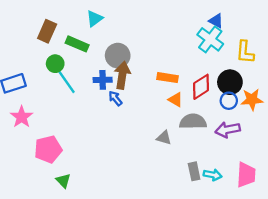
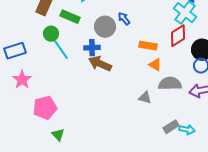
brown arrow: (122, 75) -> (100, 64), moved, turned -75
red diamond: (201, 87) -> (178, 36), moved
blue arrow: (115, 98) -> (124, 19), moved
gray rectangle: (194, 171) -> (171, 127), turned 70

